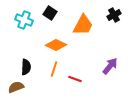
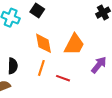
orange trapezoid: (83, 25) -> (74, 44), moved
orange diamond: (56, 45) -> (43, 43), turned 55

